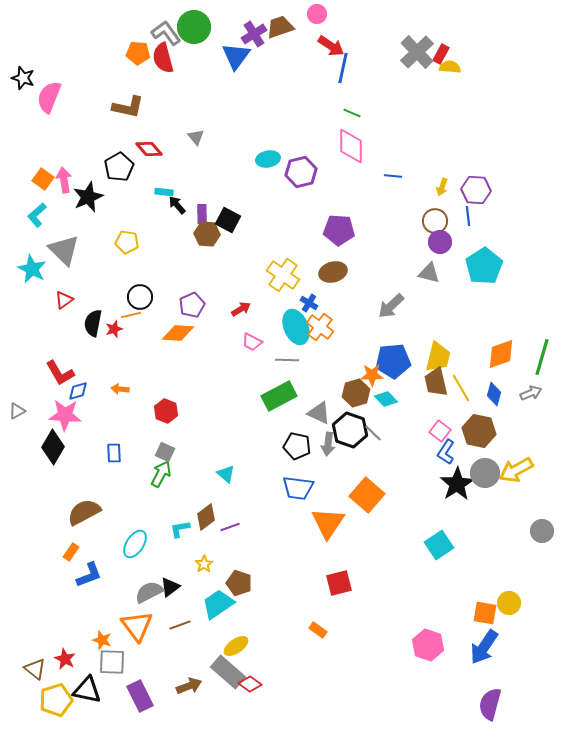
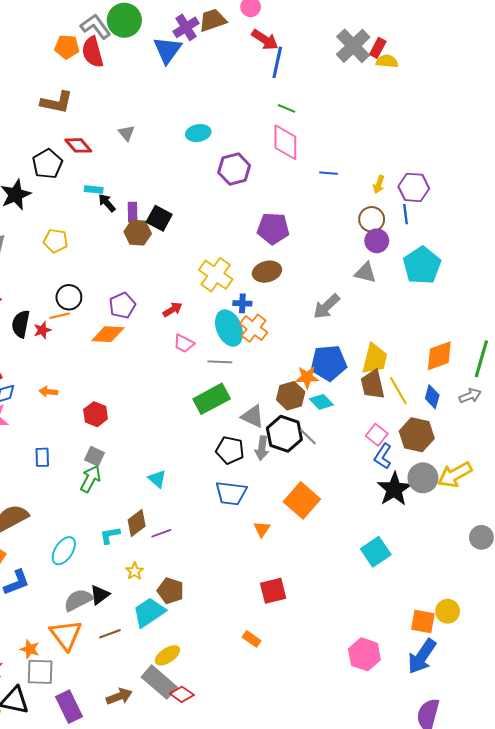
cyan ellipse: (268, 159) -> (198, 133), moved
blue cross: (309, 303) -> (242, 303), turned -30
orange triangle: (328, 523) -> (262, 529), size x0.5

